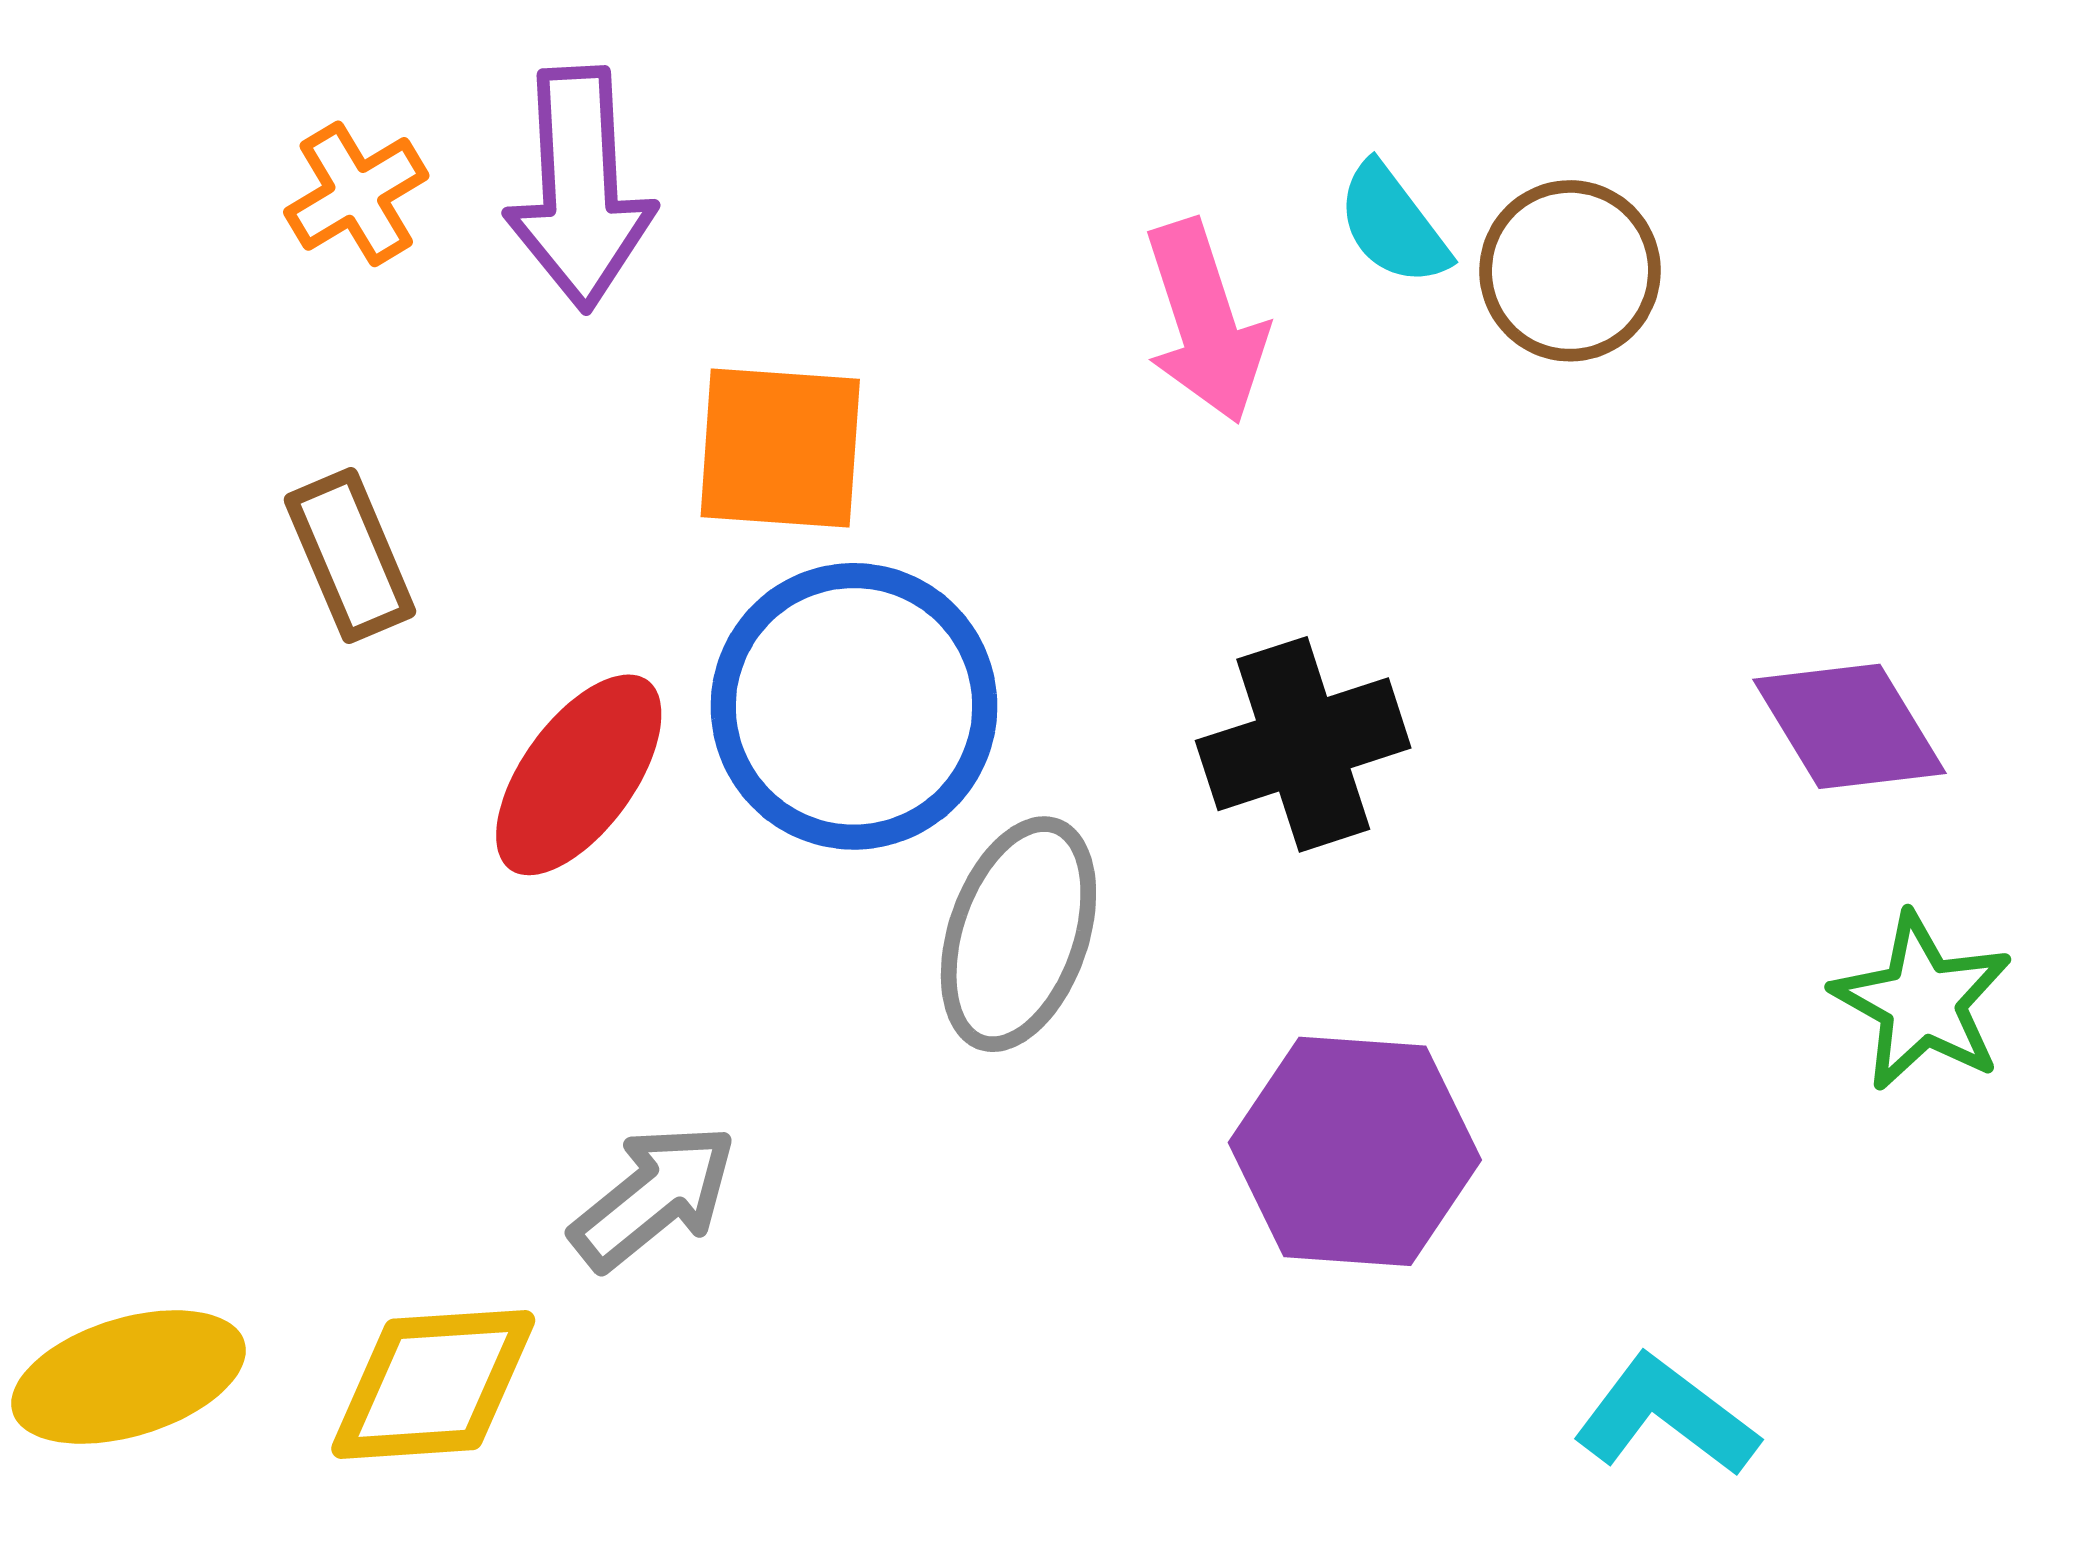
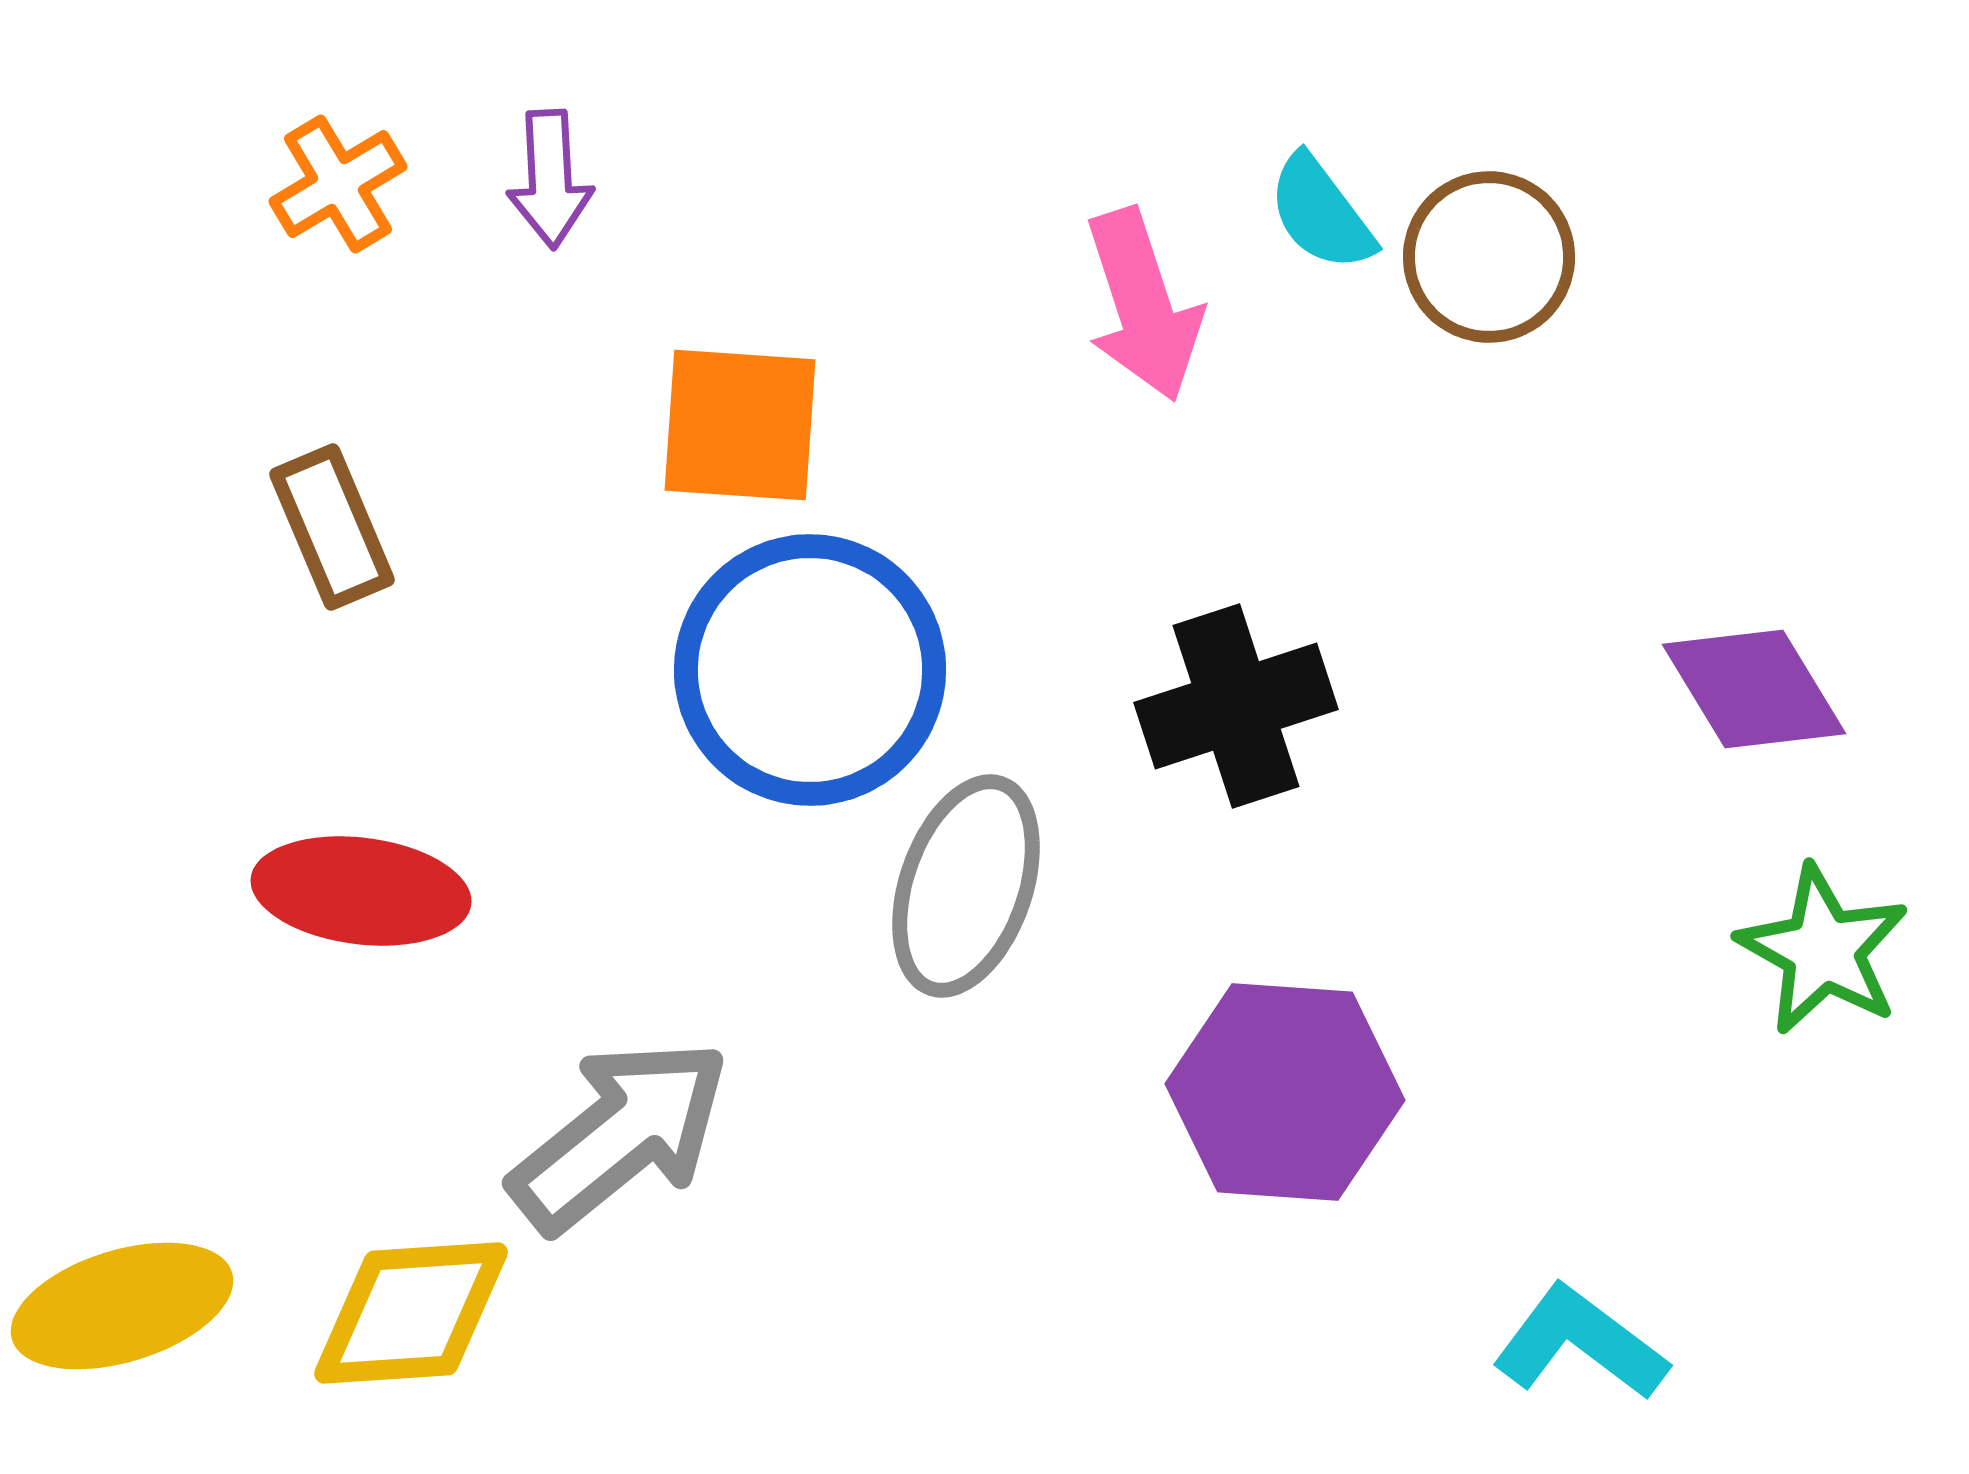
purple arrow: (580, 189) -> (550, 179), size x0.6
red ellipse: (579, 775) -> (361, 891), moved, turned 61
gray arrow: (654, 1197) -> (620, 1135), size x1.4

